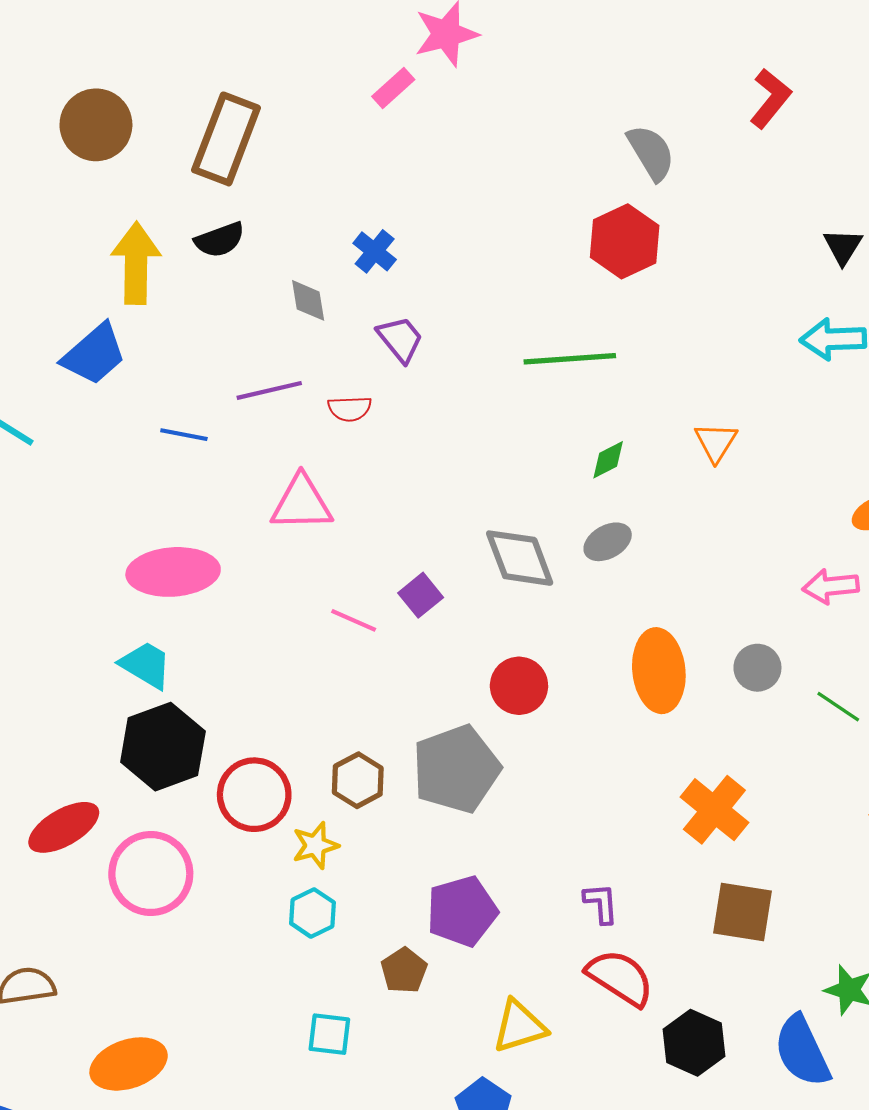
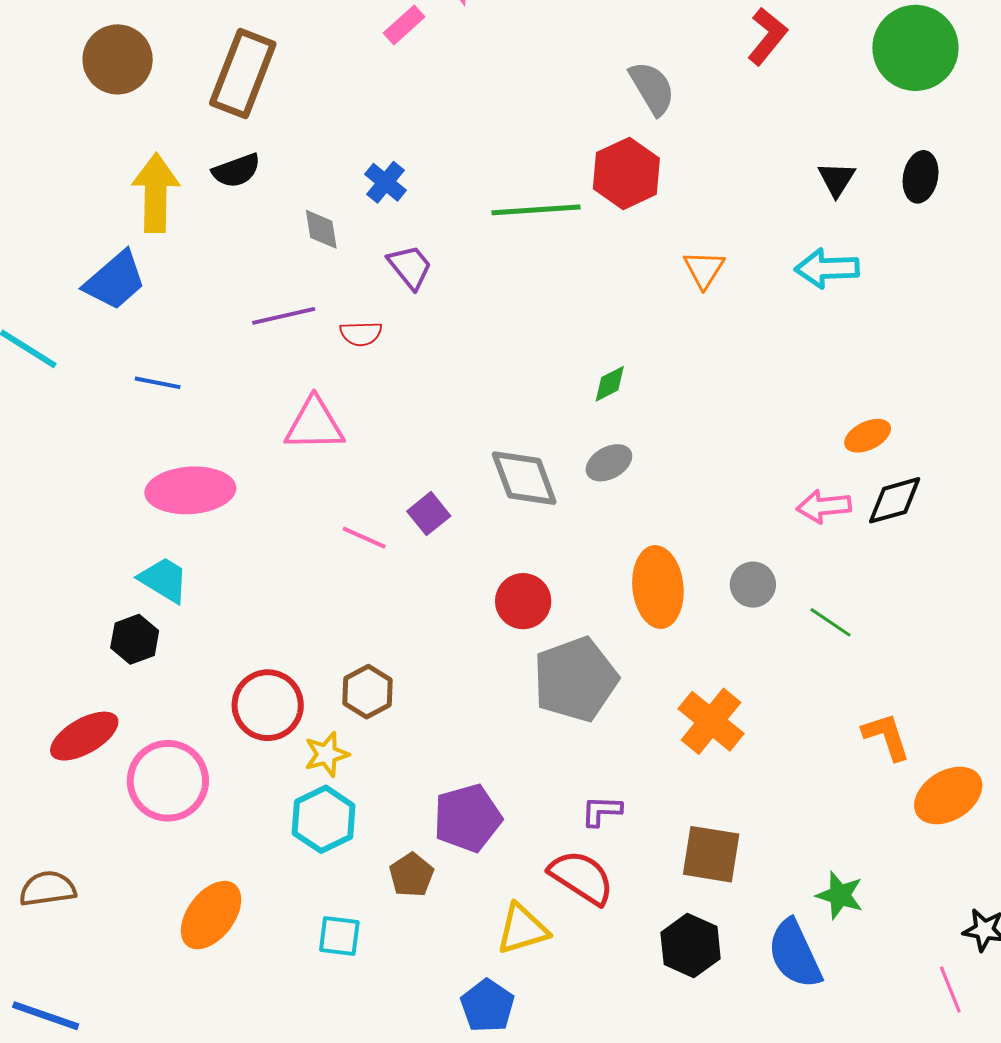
green line: (570, 359) -> (536, 210), moved
blue line: (184, 435) -> (158, 383), moved
orange triangle: (716, 442) -> (704, 269), moved
black hexagon: (163, 747) -> (135, 639), moved, size x0.6
gray pentagon: (456, 769) -> (575, 679), moved
purple L-shape: (601, 903) -> (601, 811), turned -84
brown square: (742, 912) -> (711, 854), moved
cyan hexagon: (313, 913) -> (324, 819), size x1.4
red semicircle: (620, 978) -> (581, 877), moved
orange ellipse: (129, 1064) -> (211, 915), moved, turned -34

